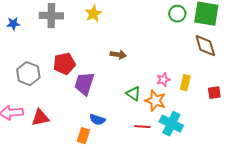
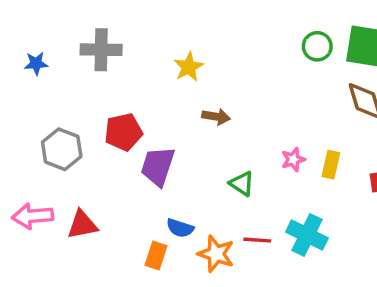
yellow star: (93, 14) -> (189, 67), moved
orange star: (155, 101) -> (216, 254), moved

